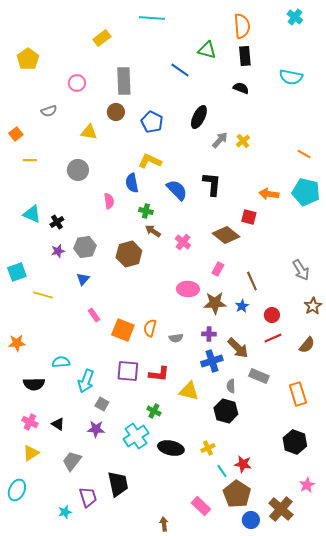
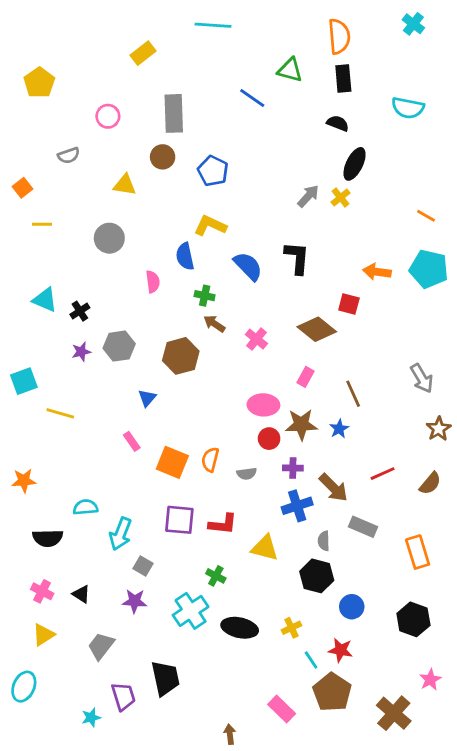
black ellipse: (199, 117) -> (355, 164), moved
blue triangle: (83, 279) -> (147, 398), moved
red circle: (272, 315) -> (269, 439), moved
blue circle: (251, 520) -> (352, 607), moved

